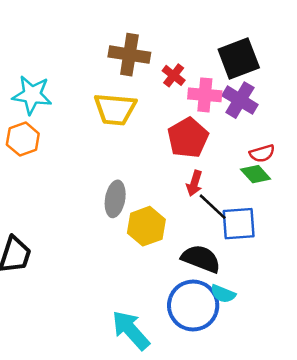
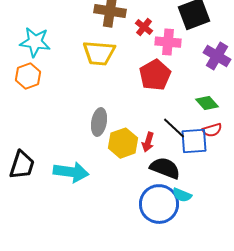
purple cross: (240, 100) -> (217, 56), moved
red semicircle: (262, 153) -> (212, 130), moved
red arrow: (194, 183) -> (148, 142), moved
cyan arrow: (131, 330) -> (71, 172), moved, turned 140

